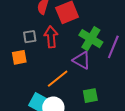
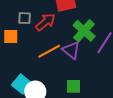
red arrow: (51, 37) -> (45, 22), turned 45
orange line: (58, 79) -> (49, 51), moved

